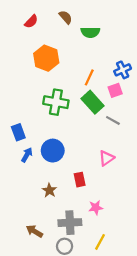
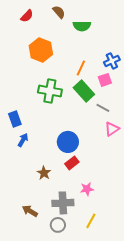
blue circle: (53, 151) -> (68, 142), moved
pink triangle: (106, 158) -> (112, 129), moved
red rectangle: (80, 180) -> (72, 163), turned 64

